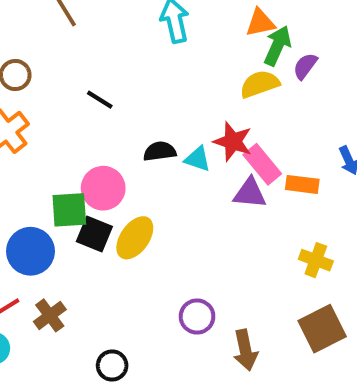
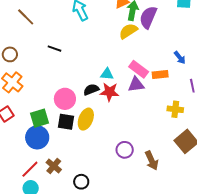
purple semicircle: (305, 66) -> (148, 17), size x1.6
black line: (100, 100) -> (55, 49), moved
red star: (233, 142) -> (110, 92), moved
black semicircle: (160, 151) -> (91, 90), moved
green square: (69, 210) -> (40, 118), moved
black circle: (112, 366) -> (81, 182), moved

